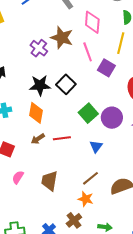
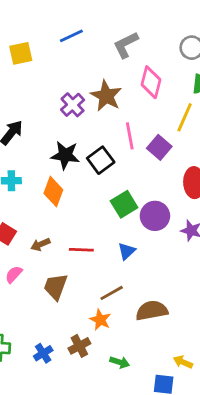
pink line: (88, 52) -> (130, 136), moved
red line: (62, 138) -> (81, 250), moved
brown arrow: (38, 139) -> (40, 244), moved

